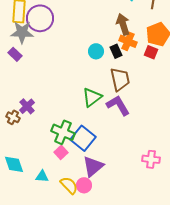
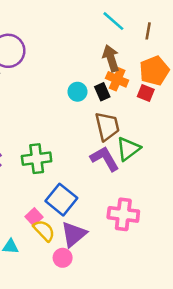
green triangle: (92, 97) -> (128, 149), moved
green cross: (63, 132) -> (37, 159), moved, turned -30
pink cross: (151, 159) -> (123, 214), moved, size x1.4
yellow semicircle: (69, 185) -> (44, 231), moved

